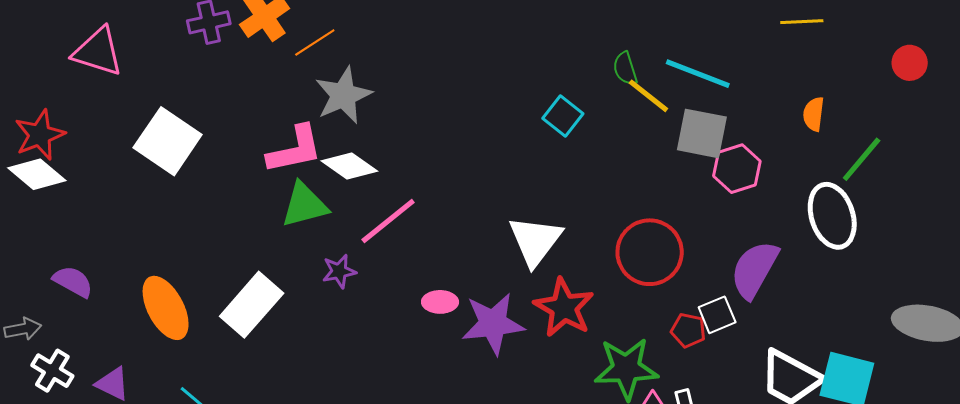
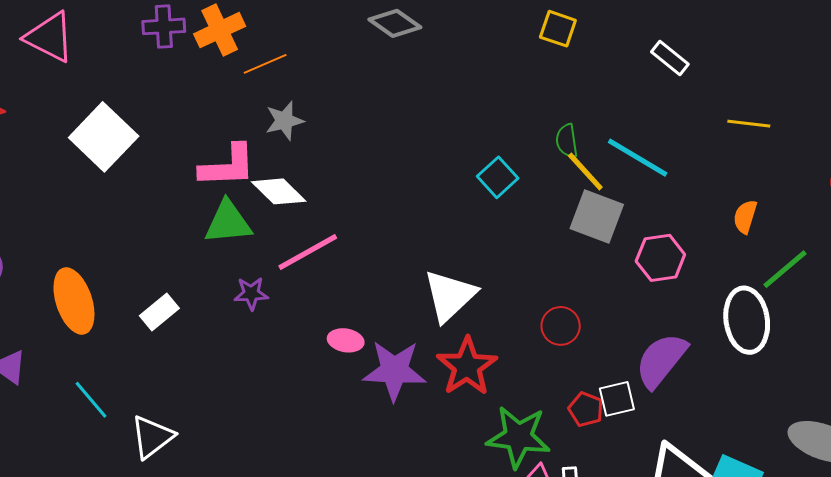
gray star: (343, 95) -> (284, 121), size x0.7
gray square: (702, 133) -> (597, 217), moved
red circle: (650, 252) -> (561, 326), size x0.6
white rectangle: (252, 305) -> (159, 312), size x0.6

